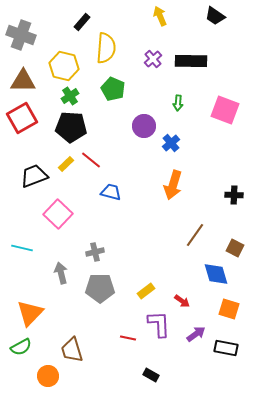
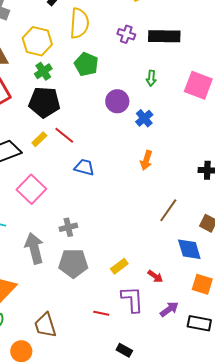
purple cross: (153, 59) -> (126, 34), turned -30
orange arrow: (173, 185) -> (146, 160), size x0.7
gray arrow: (61, 273) -> (34, 248), size x1.4

